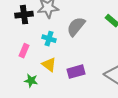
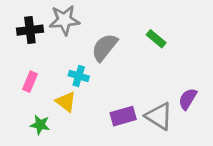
cyan cross: (49, 39) -> (79, 76), moved
purple rectangle: (76, 72) -> (123, 116), moved

